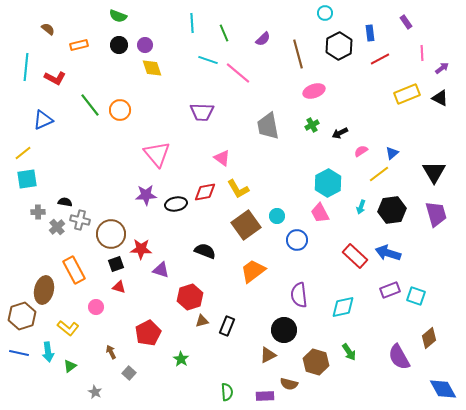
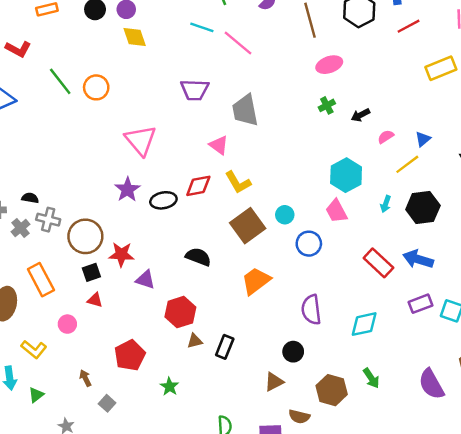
gray trapezoid: (268, 126) -> (245, 110), moved
purple star: (146, 195) -> (127, 190), turned -30
black circle: (284, 330) -> (293, 352), size x0.7

